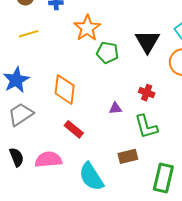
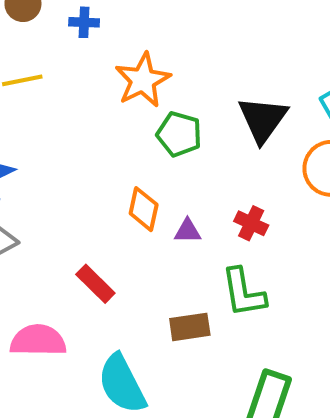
orange diamond: (65, 90) -> (144, 209), moved, size x0.7
purple triangle: (115, 108) -> (188, 231), moved
brown rectangle: (128, 156) -> (190, 327), moved

